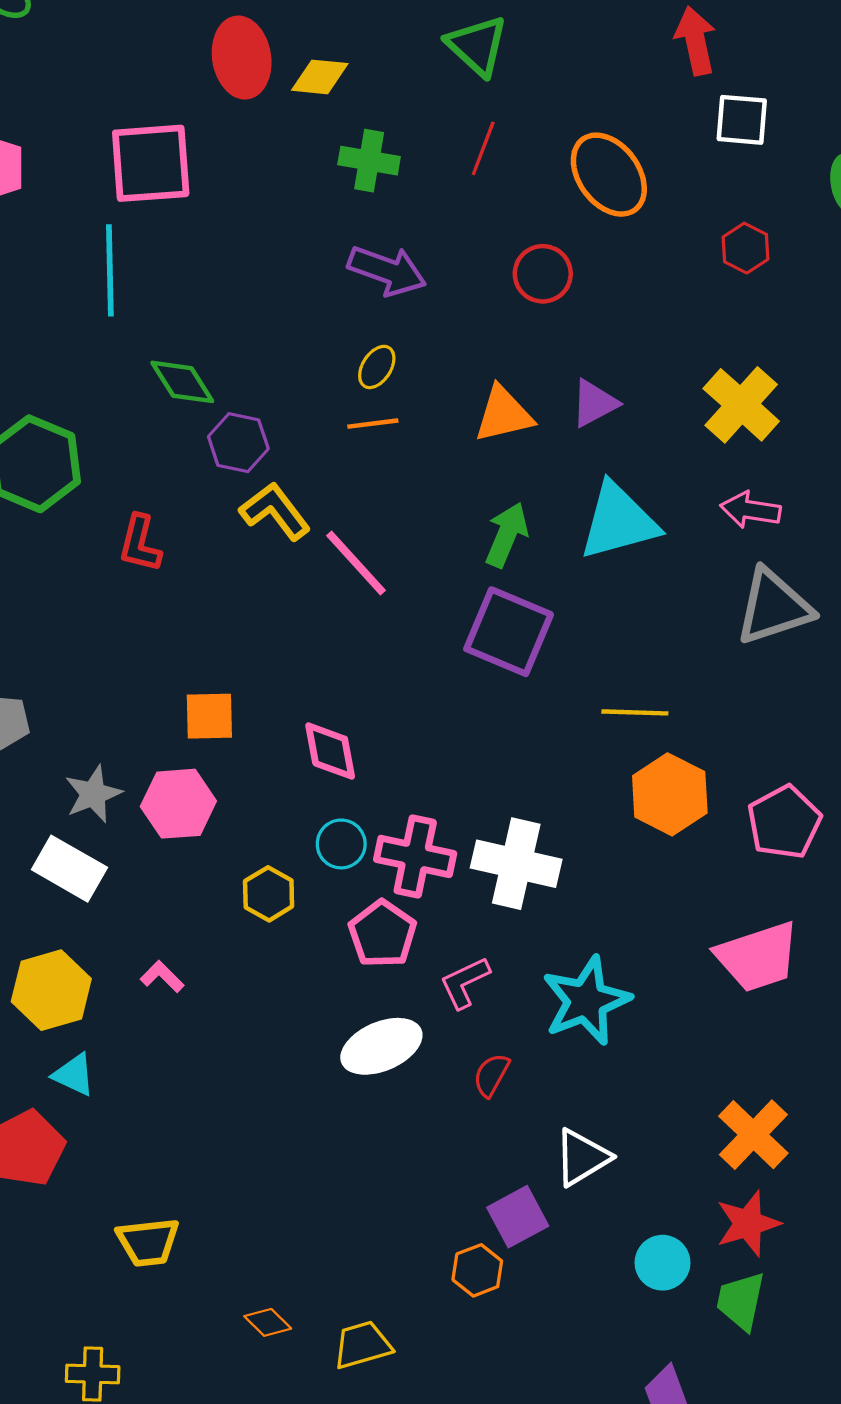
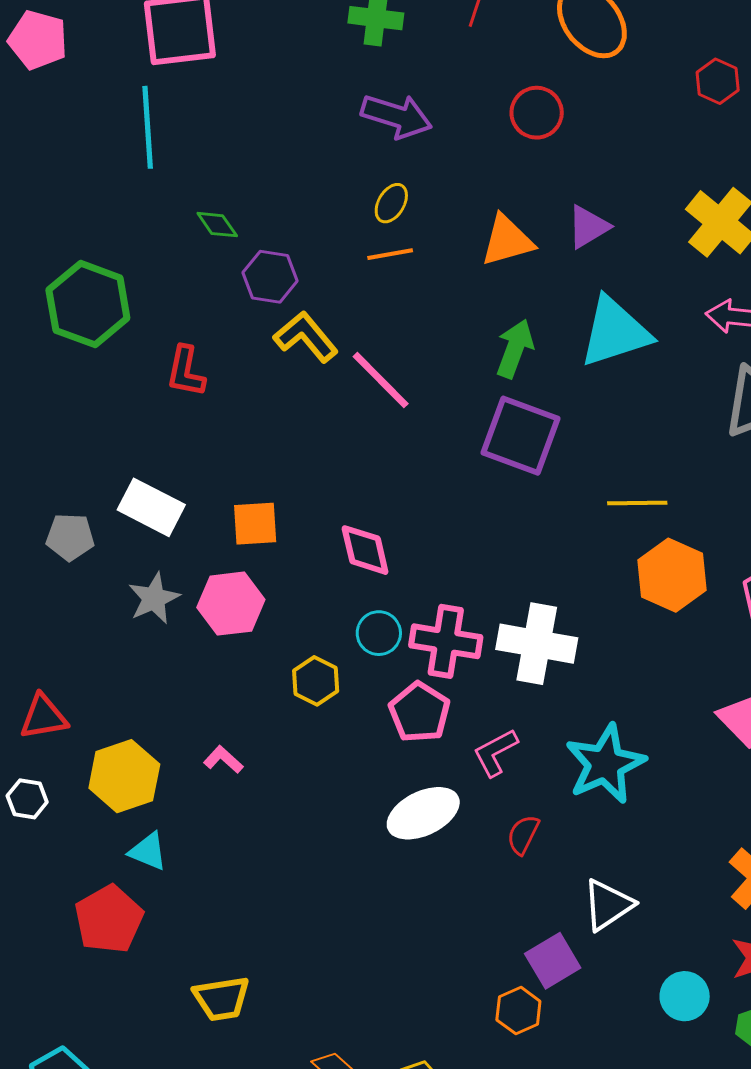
green diamond: (182, 382) -> (217, 225), size x0.7
white rectangle: (69, 869) -> (151, 507), moved

